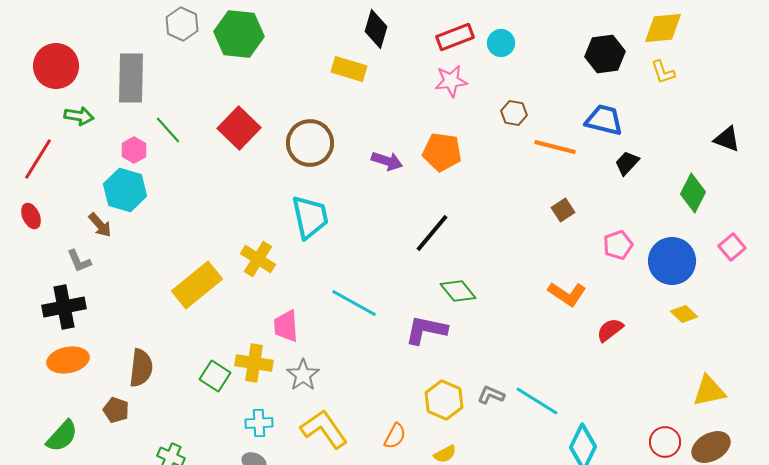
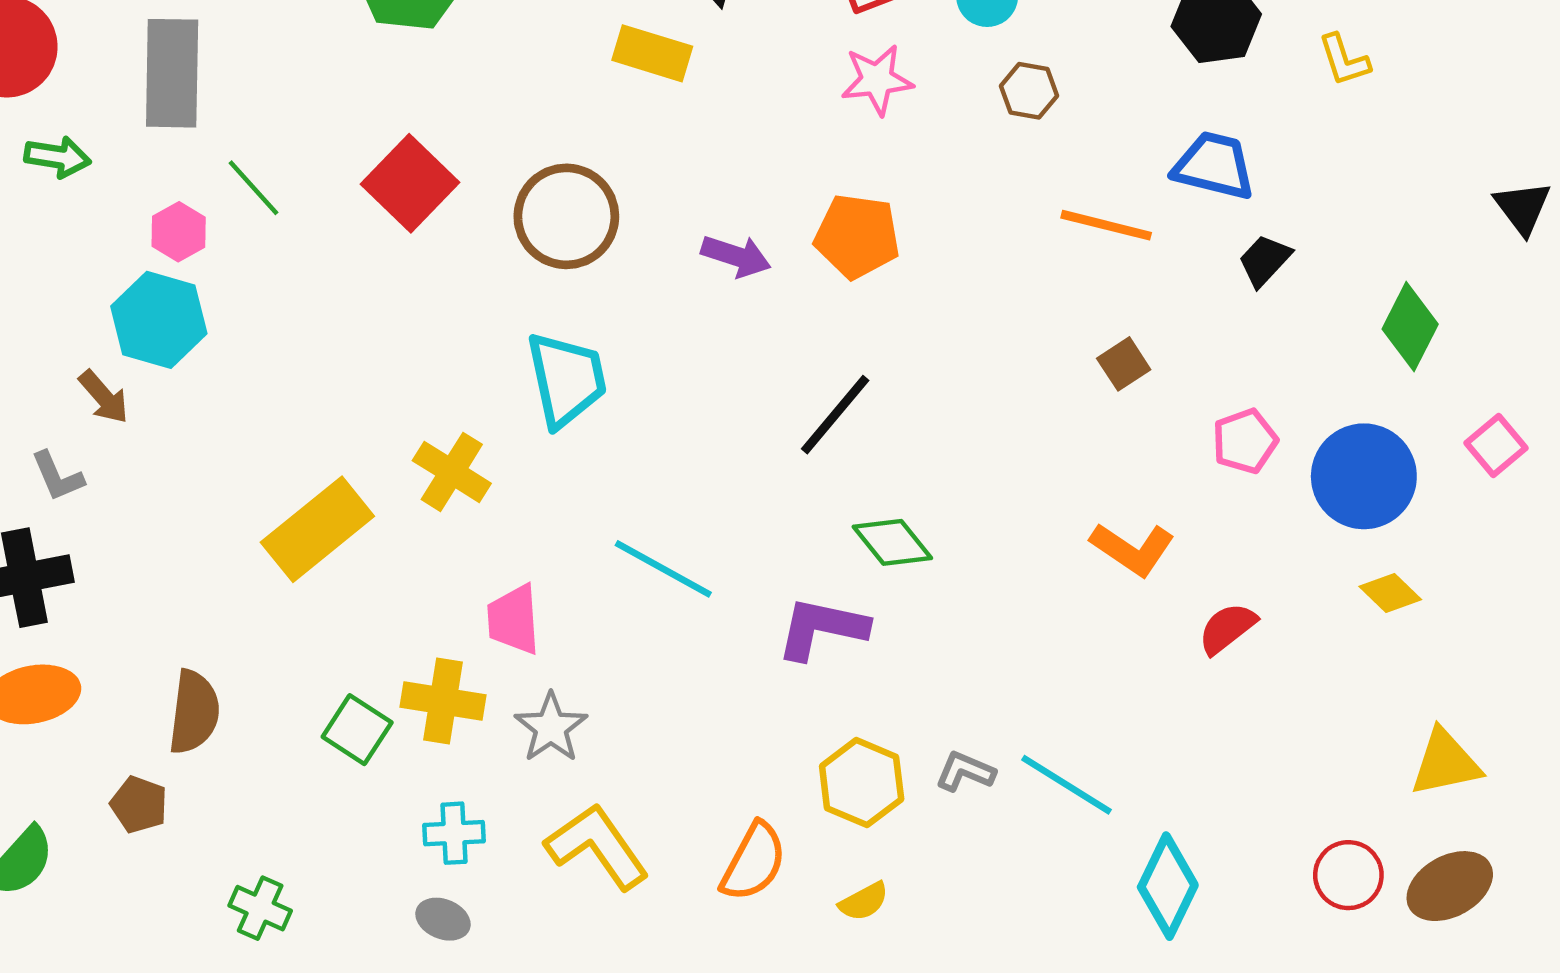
brown hexagon: (514, 113) -> (1029, 91), moved
black triangle: (727, 139) -> (1522, 208), moved, turned 32
orange semicircle: (395, 436) -> (754, 862), size x1.4

